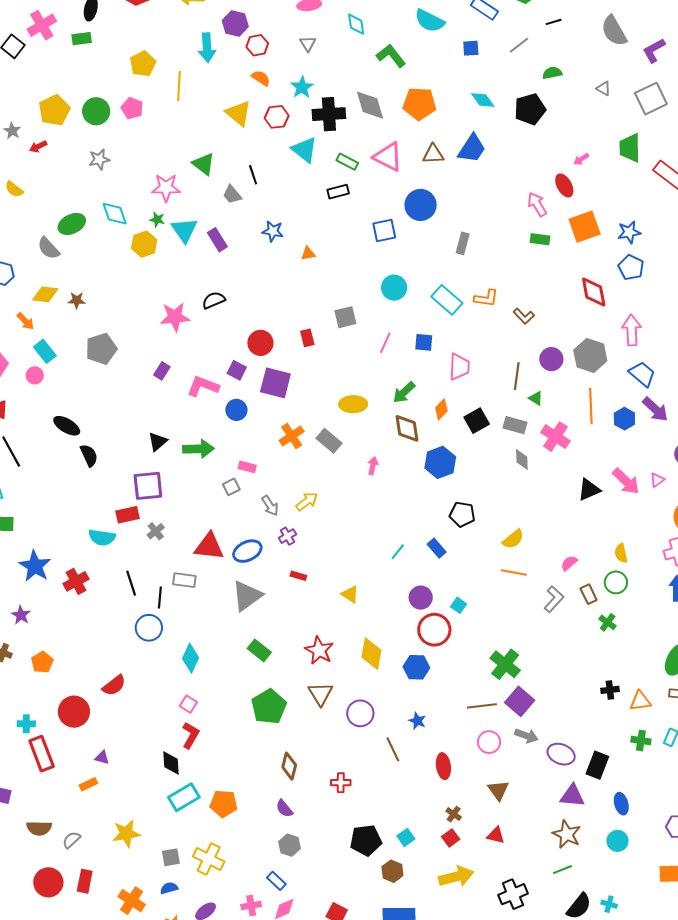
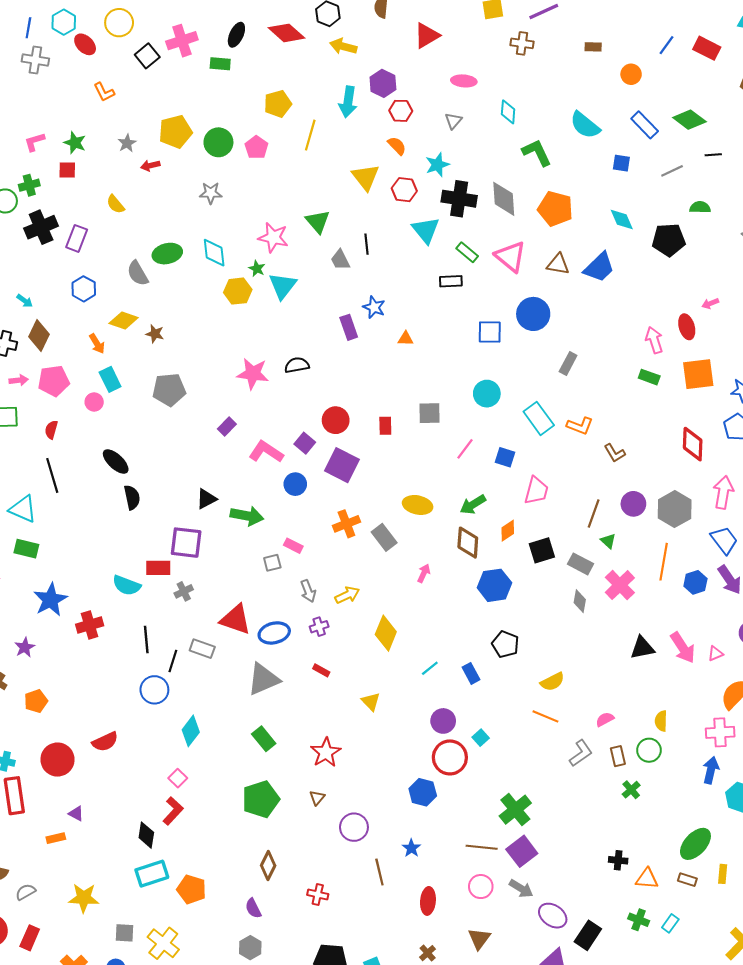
purple rectangle: (217, 240) -> (349, 327), moved
yellow diamond: (371, 654) -> (386, 633), moved
brown triangle: (320, 694) -> (317, 798), size x0.6

